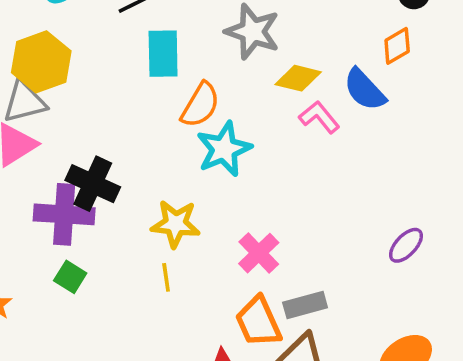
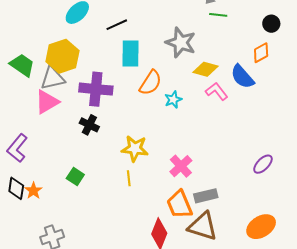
cyan star: (224, 149) -> (173, 100), moved, size x0.6
black cross: (93, 184) -> (89, 125), size x0.7
purple cross: (64, 214) -> (96, 89), moved

